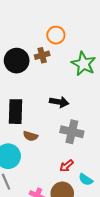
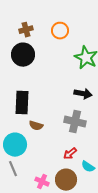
brown cross: (42, 55) -> (26, 30), moved
black arrow: (59, 102) -> (83, 94), moved

